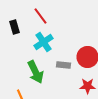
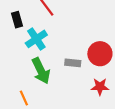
cyan cross: (44, 42) -> (36, 39), moved

